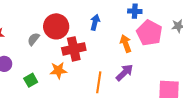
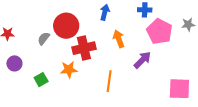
blue arrow: (95, 22) -> (105, 12), moved
orange arrow: (126, 44) -> (119, 39), moved
purple arrow: (124, 73) -> (142, 60), moved

